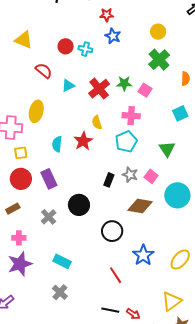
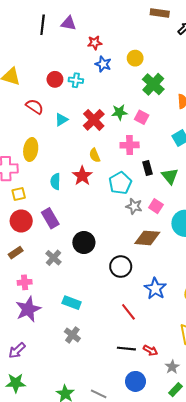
yellow circle: (158, 32) -> (135, 58), moved
cyan pentagon: (126, 142) -> (120, 183), moved
black rectangle: (109, 180) -> (148, 168), moved, turned -32

